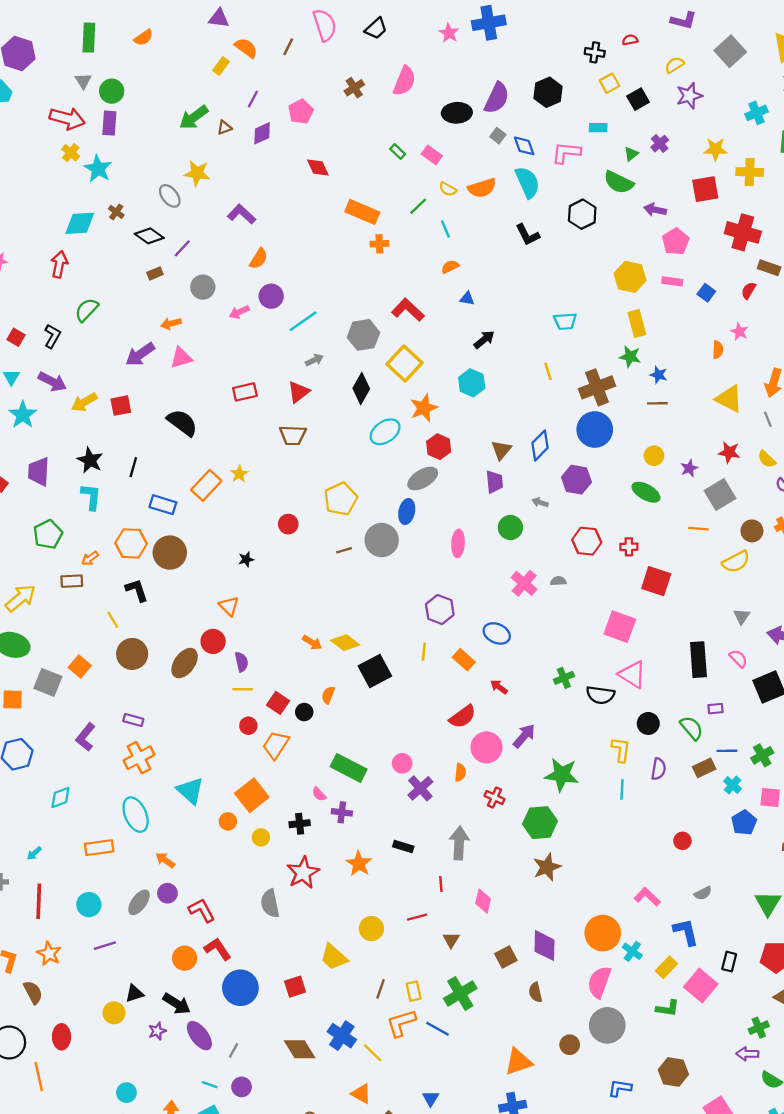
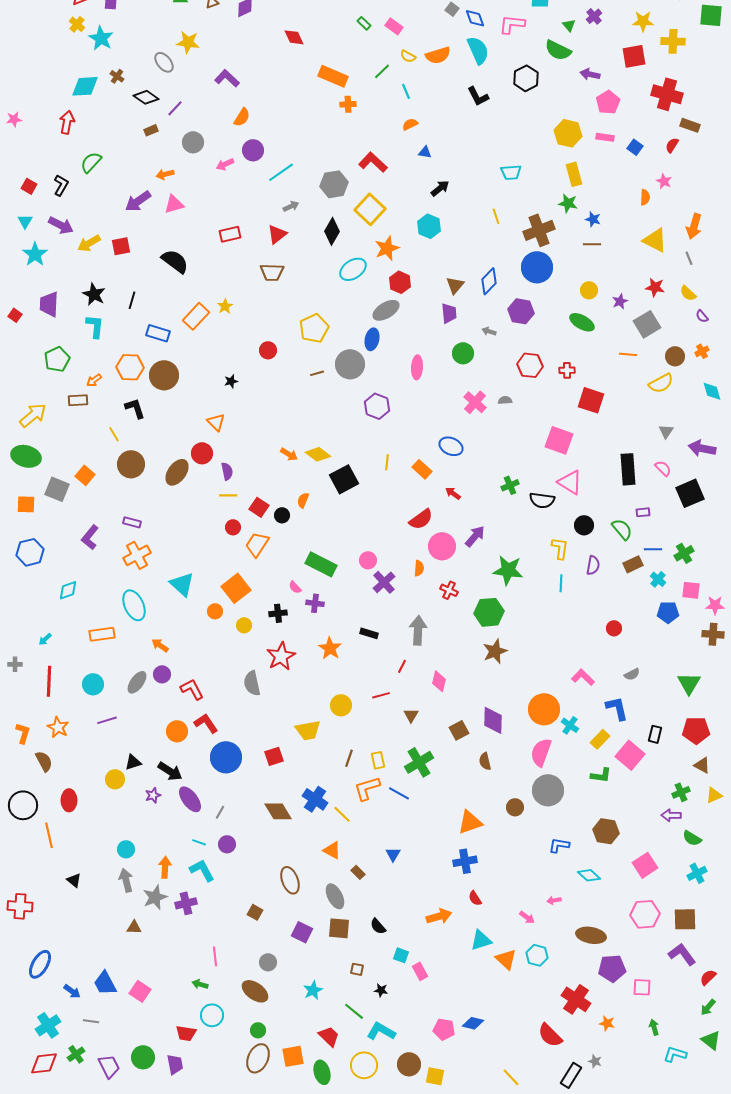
green triangle: (631, 154) -> (569, 25), turned -32
purple hexagon: (440, 610) -> (377, 406), moved
blue pentagon: (744, 823) -> (668, 612), turned 30
red line: (441, 884) -> (402, 666), turned 32
yellow trapezoid: (334, 957) -> (308, 730), turned -52

